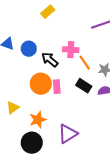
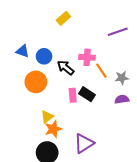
orange circle: (41, 84) -> (36, 82), moved
black rectangle: (84, 86) -> (87, 94), moved
yellow triangle: (13, 108) -> (47, 117), moved

